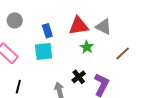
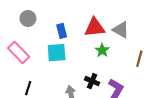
brown line: (123, 53) -> (139, 59), turned -35
black cross: (79, 77) -> (92, 81), turned -32

